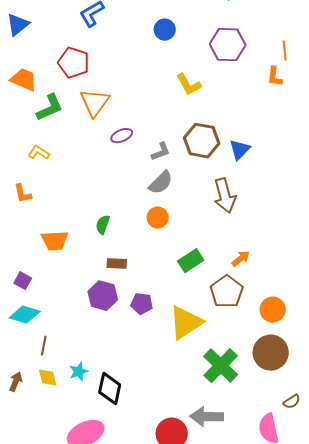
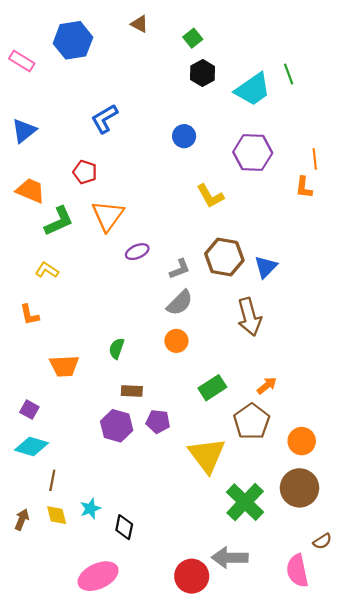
red pentagon: (74, 63) -> (85, 172), size x0.7
purple pentagon: (142, 304) -> (158, 421), moved
yellow triangle: (186, 323) -> (207, 455), turned -33
black diamond: (110, 389) -> (124, 527), size x0.7

